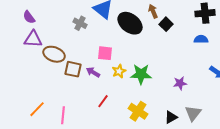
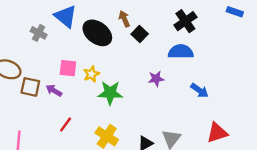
black cross: (205, 13) -> (185, 21), turned -30
blue semicircle: (201, 39) -> (181, 52), size x1.5
yellow star: (119, 71) -> (91, 74), moved
purple star: (180, 83) -> (156, 79), moved

